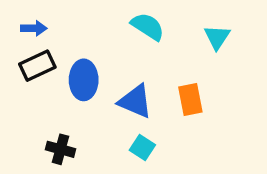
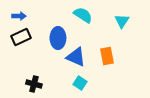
blue ellipse: (84, 80) -> (58, 38), moved

